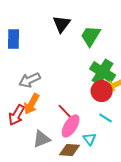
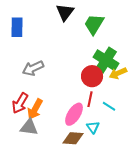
red circle: (102, 91) -> (92, 76), moved
orange arrow: (32, 104) -> (35, 109), moved
red line: (65, 111) -> (90, 99), moved, turned 56
gray triangle: (42, 139) -> (29, 127), moved, turned 30

